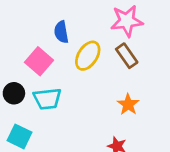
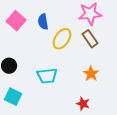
pink square: (39, 61) -> (16, 21), moved
cyan trapezoid: (47, 99) -> (47, 76), moved

